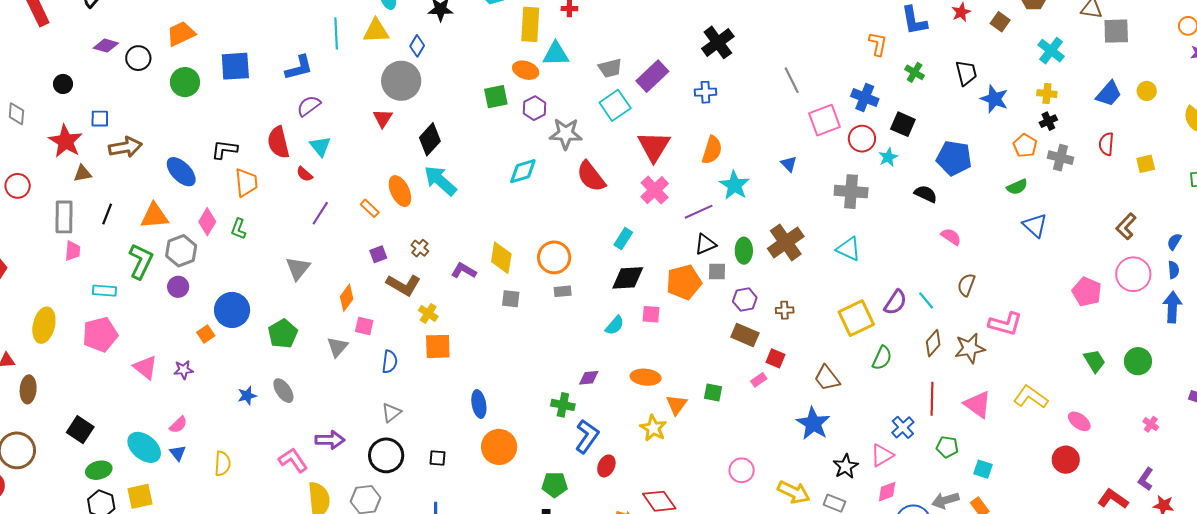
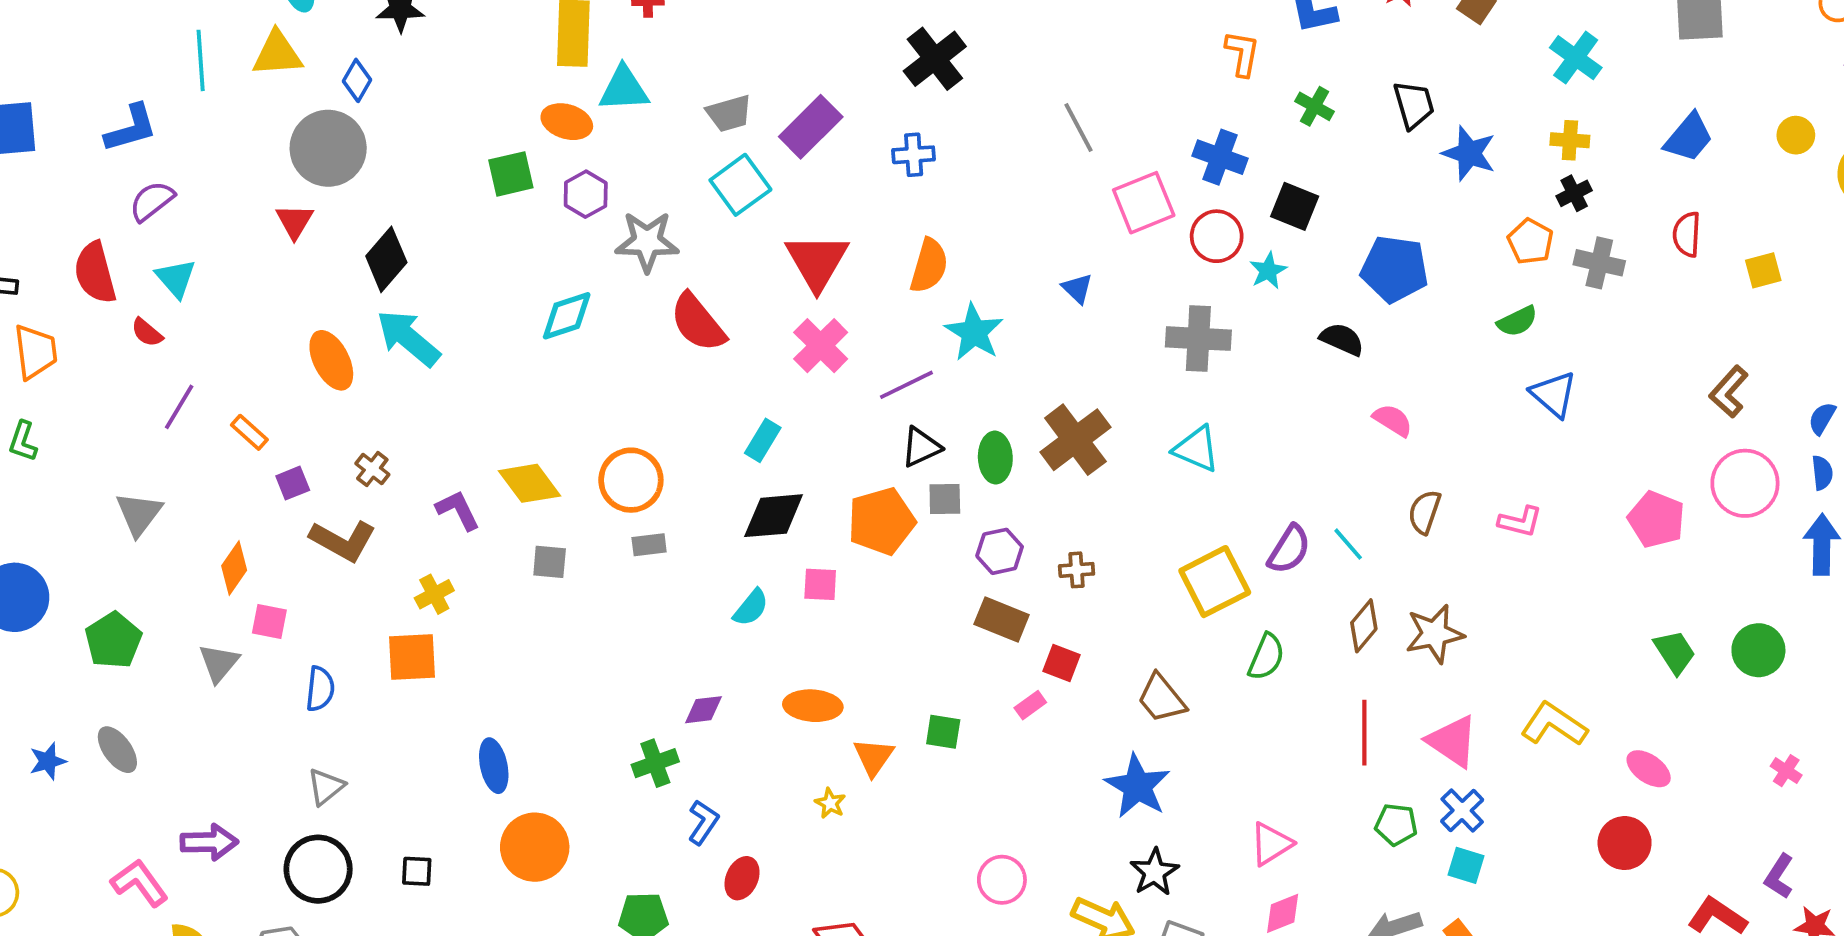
yellow circle: (1147, 91) -> (1796, 135), moved
orange rectangle: (370, 208) -> (249, 432), moved
yellow diamond: (501, 258) -> (530, 483), turned -44
purple L-shape: (464, 271) -> (458, 510), turned 35
yellow cross: (428, 313) -> (434, 594), moved, turned 30
pink L-shape: (1005, 324) -> (1520, 522), moved, size x0.7
green cross: (563, 405) -> (655, 763), turned -30
blue cross: (903, 427) -> (1462, 810), moved
yellow star: (653, 428) -> (830, 803), size x0.6
blue L-shape: (587, 436) -> (703, 822), size x0.7
black star: (846, 466) -> (1154, 872), moved

